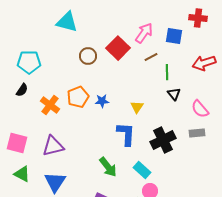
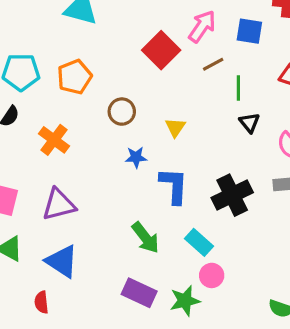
brown circle: (88, 56) -> (122, 112), moved
orange pentagon: (78, 97) -> (74, 77), moved
blue star: (102, 101) -> (136, 157), moved
yellow triangle: (137, 107) -> (175, 127), moved
blue triangle: (55, 182) -> (62, 261), turned -30

